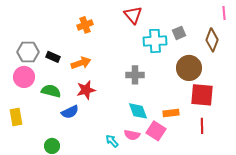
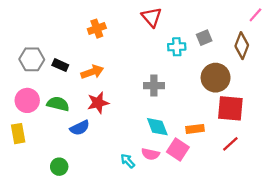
pink line: (224, 13) -> (255, 15), turned 48
cyan cross: (155, 41) -> (177, 47), size x0.7
pink circle: (24, 77) -> (27, 100), moved
red line: (202, 126) -> (230, 144), turned 49

